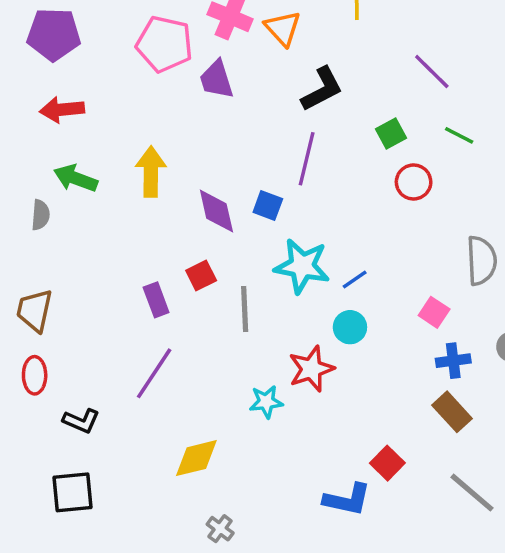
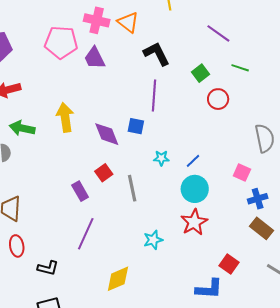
black L-shape: (322, 89) -> (157, 54), turned -80
cyan star: (302, 266) -> (161, 158), size x0.5
cyan circle: (350, 327) -> (195, 189), size x1.4
red star: (311, 369) -> (194, 222), moved

